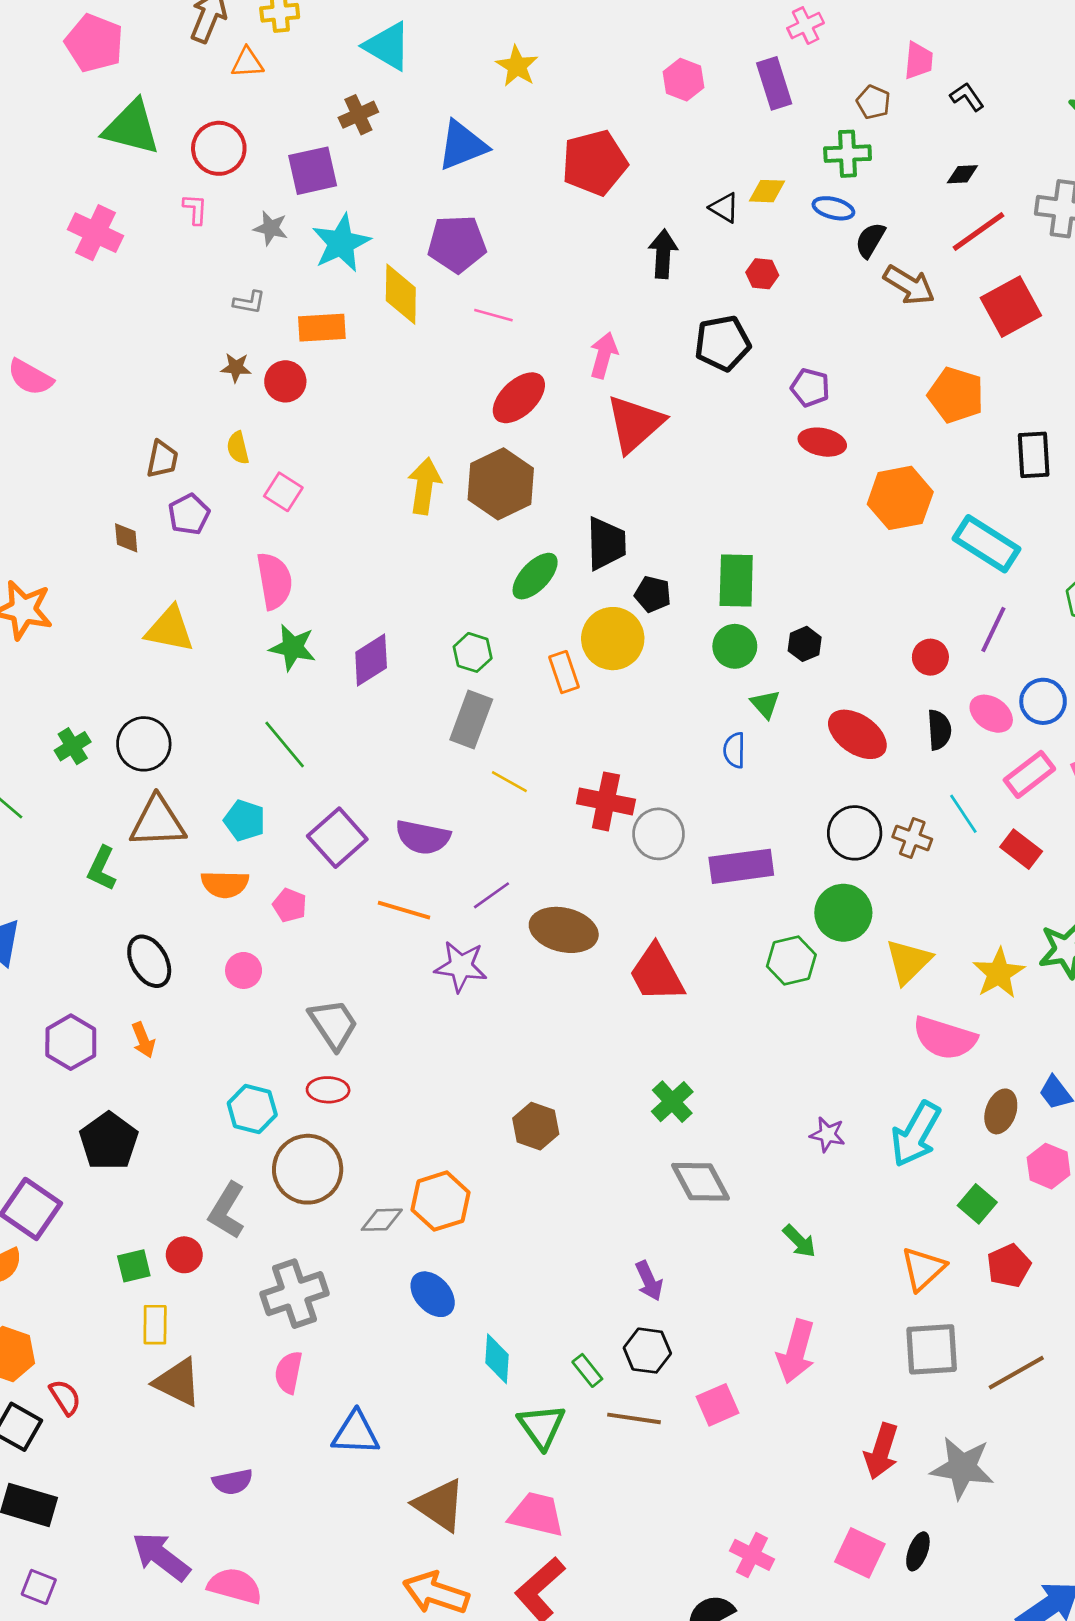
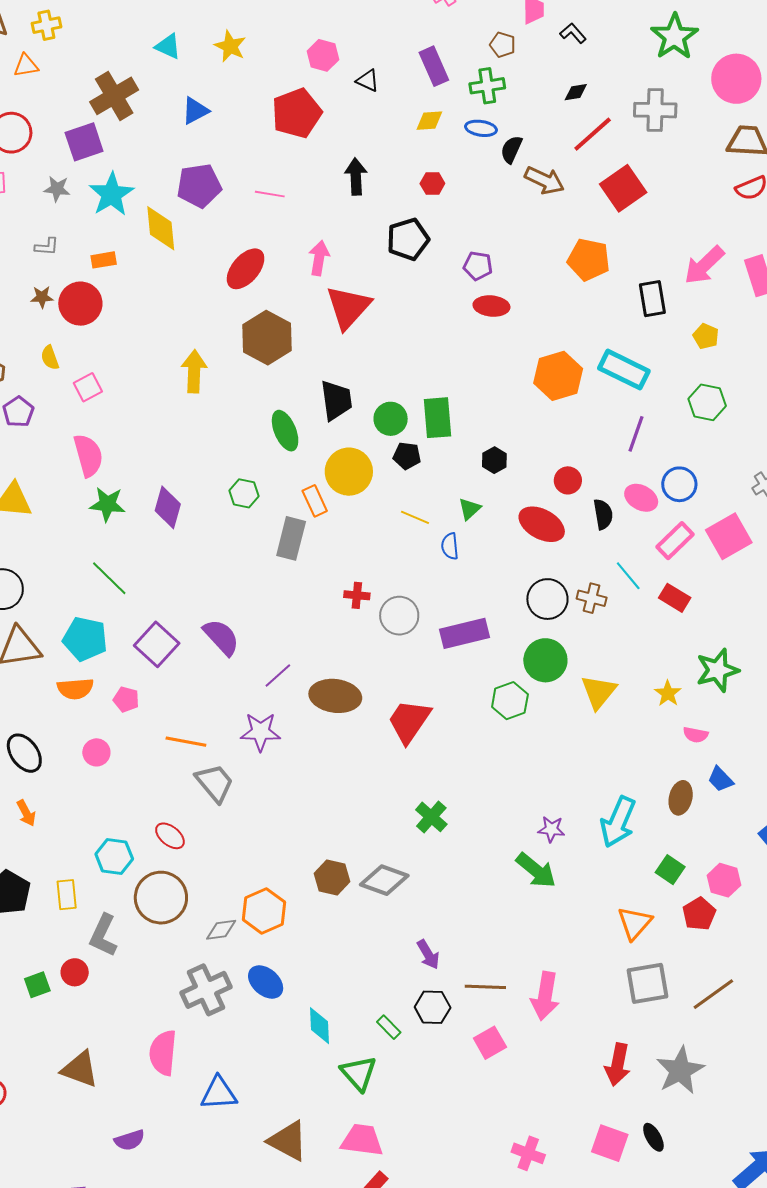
cyan triangle: (388, 46) -> (168, 46), moved, size x0.7
pink hexagon: (684, 80) -> (323, 55), moved
purple rectangle: (774, 83) -> (434, 66), moved
brown cross: (358, 115) -> (114, 96), size x1.6
blue triangle: (462, 145) -> (195, 111), size x0.7
black triangle: (724, 208) -> (368, 81), moved
pink line: (493, 315) -> (270, 194), moved
orange rectangle: (322, 328) -> (104, 260), size x0.7
red circle: (285, 381) -> (80, 304), size x1.4
red ellipse: (519, 398) -> (246, 269), moved
brown hexagon: (501, 484) -> (267, 338), moved
pink square: (283, 492) -> (88, 387), turned 36
orange hexagon: (900, 498) -> (558, 376), moved
green ellipse: (535, 576) -> (285, 431), turned -60
black pentagon: (653, 594) -> (407, 456), moved
green circle: (735, 646) -> (391, 419), moved
red circle: (930, 657) -> (568, 480), moved
purple diamond: (371, 660) -> (168, 507), turned -36
green triangle: (765, 704) -> (470, 509), turned 35
gray rectangle: (471, 719) -> (291, 538), moved
yellow line: (509, 782) -> (415, 517), moved
red cross: (606, 801) -> (357, 595), size x0.6
cyan pentagon: (245, 820) -> (85, 639), size x1.4
purple semicircle: (423, 837) -> (221, 637), turned -138
orange line: (404, 910) -> (186, 742), moved
red trapezoid: (657, 973) -> (409, 721), turned 69
yellow star: (999, 973) -> (668, 693), size x0.7
gray trapezoid: (333, 1024) -> (215, 783), moved
pink semicircle: (945, 1038) -> (696, 735), moved, size x0.5
red ellipse: (328, 1090) -> (170, 836), turned 44
brown hexagon: (536, 1126) -> (332, 877), moved
pink hexagon: (1049, 1166) -> (724, 880), moved
gray diamond: (701, 1182) -> (384, 880), moved, turned -36
green arrow: (799, 1241) -> (536, 870), moved, size x1.5
gray cross: (294, 1294) -> (206, 990), moved
yellow rectangle: (155, 1325) -> (67, 895), moved
pink semicircle: (289, 1372) -> (163, 1053), size x1.4
brown line: (634, 1418) -> (485, 987), moved
gray star: (962, 1468) -> (680, 1070), turned -30
black ellipse: (918, 1551) -> (653, 1137), turned -44

